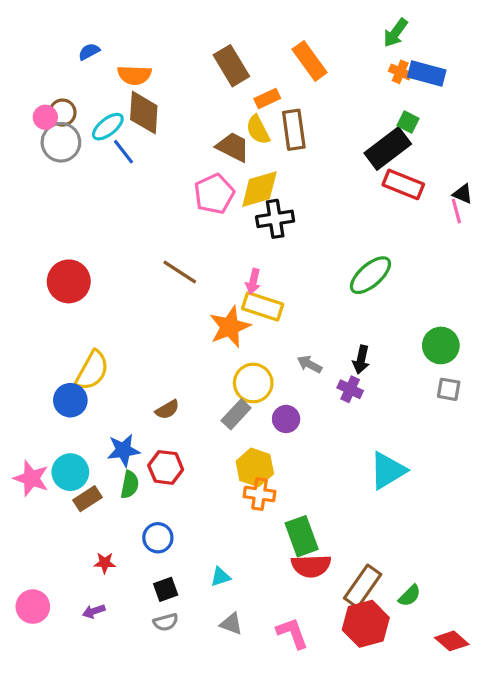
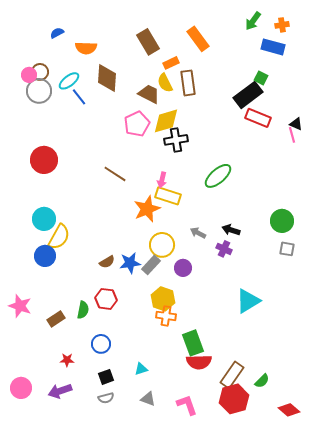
orange cross: (400, 72) -> (282, 25), moved, turned -32
brown diamond: (144, 113) -> (107, 78), moved
green ellipse: (370, 275) -> (218, 176), moved
red circle: (69, 281) -> (44, 160), moved
black arrow: (361, 360) -> (231, 230), turned 96
blue star: (123, 450) -> (130, 263), moved
cyan circle: (70, 472) -> (44, 219), moved
purple arrow: (94, 611) -> (60, 391), size x1.6

